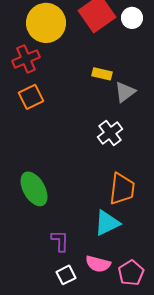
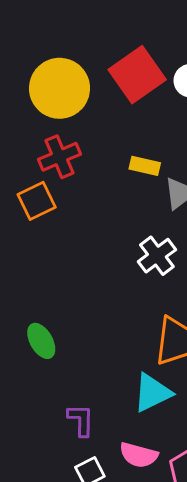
red cross: (26, 59) -> (60, 157), moved
green ellipse: (34, 189) -> (41, 341), size x0.7

